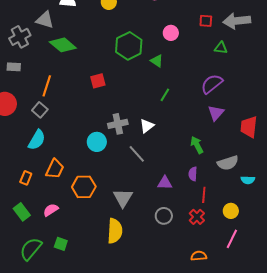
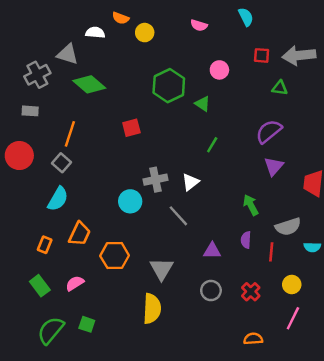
red line: (204, 195) -> (271, 252), moved

